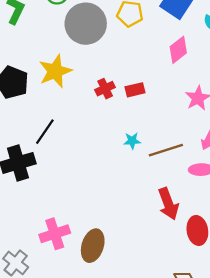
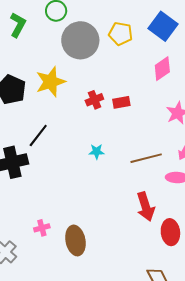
cyan star: (132, 141) -> (97, 152), moved
pink cross: (55, 234) -> (42, 228), size x0.6
brown ellipse: (93, 246) -> (75, 240), turned -32

